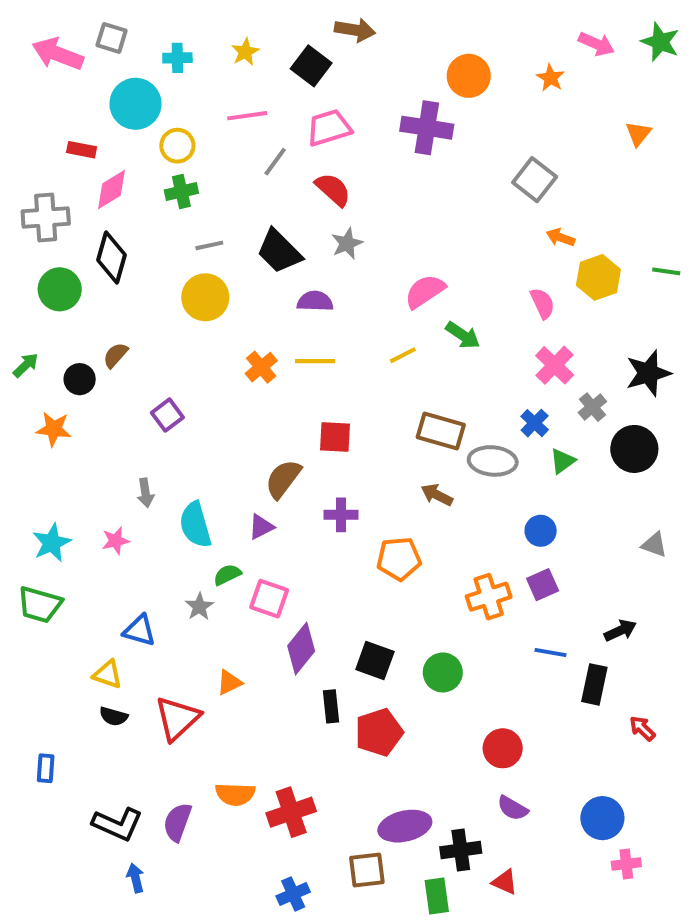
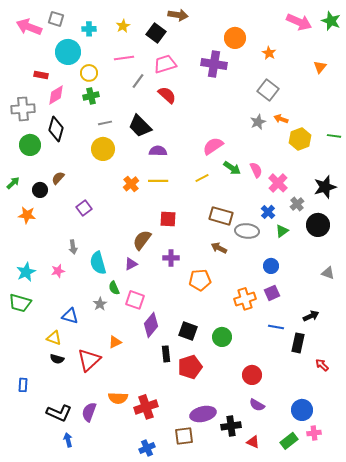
pink arrow: (596, 44) -> (299, 22), size x1.4
orange star: (551, 78) -> (269, 53), moved
gray star: (347, 243) -> (258, 122), moved
pink semicircle: (543, 303) -> (256, 170), moved
green semicircle: (227, 575) -> (114, 288), turned -88
green rectangle: (437, 896) -> (289, 441), moved, turned 60

